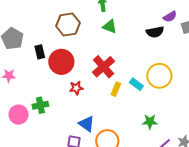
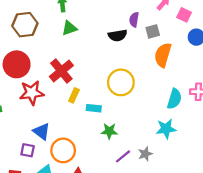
purple semicircle: (170, 17) -> (134, 20), turned 128
green triangle: (110, 26) -> (69, 28), turned -42
cyan rectangle: (136, 84) -> (94, 108), moved, turned -32
red star: (76, 88) -> (32, 93), size x1.6

